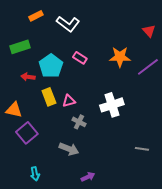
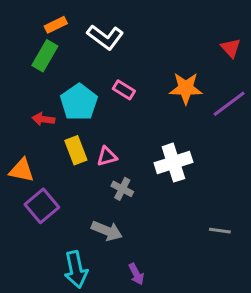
green rectangle: (20, 47) -> (45, 56), moved, turned -42
cyan arrow: (35, 174) -> (76, 269), moved, size x1.6
purple arrow: (88, 177) -> (136, 274), turned 88

